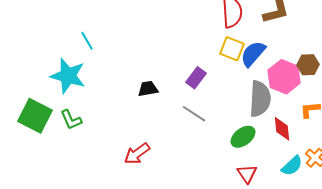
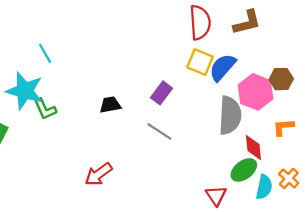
green L-shape: (71, 120) -> (45, 109), moved
green ellipse: (243, 137) -> (244, 170), moved
cyan semicircle: (292, 166) -> (264, 187), turned -35

